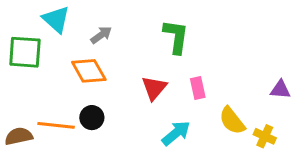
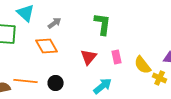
black circle: (92, 118) -> (56, 83), moved
yellow semicircle: (232, 121) -> (143, 65), moved
yellow cross: (265, 136) -> (160, 78), moved

